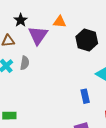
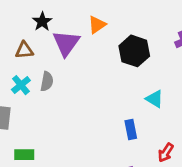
orange triangle: (60, 22) -> (97, 25), turned -40

